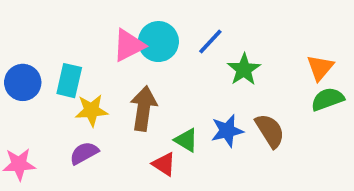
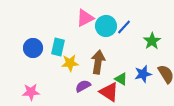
blue line: (210, 42) -> (124, 27), moved
pink triangle: (129, 45) -> (85, 18), moved
purple semicircle: (84, 153) -> (83, 86), moved
red triangle: (164, 164) -> (109, 92), size x1.5

